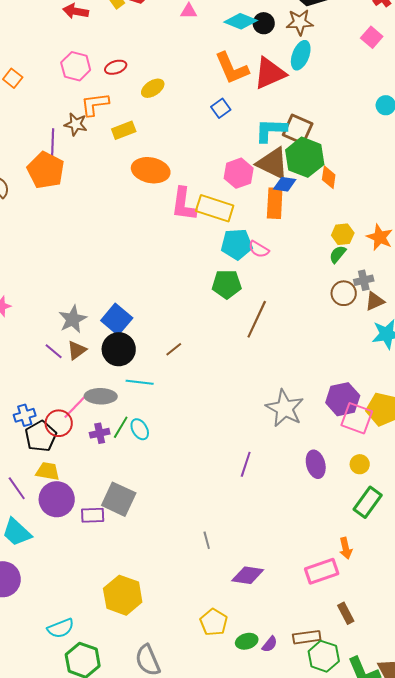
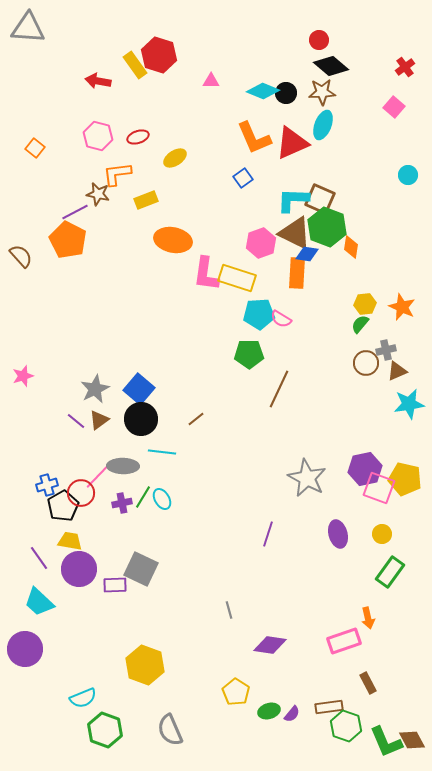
purple line: (53, 142) -> (75, 212), turned 60

